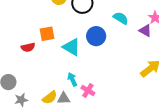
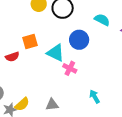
cyan arrow: (72, 79) -> (95, 97), moved
pink cross: (88, 91) -> (70, 68), moved
yellow semicircle: (50, 98) -> (22, 104), moved

